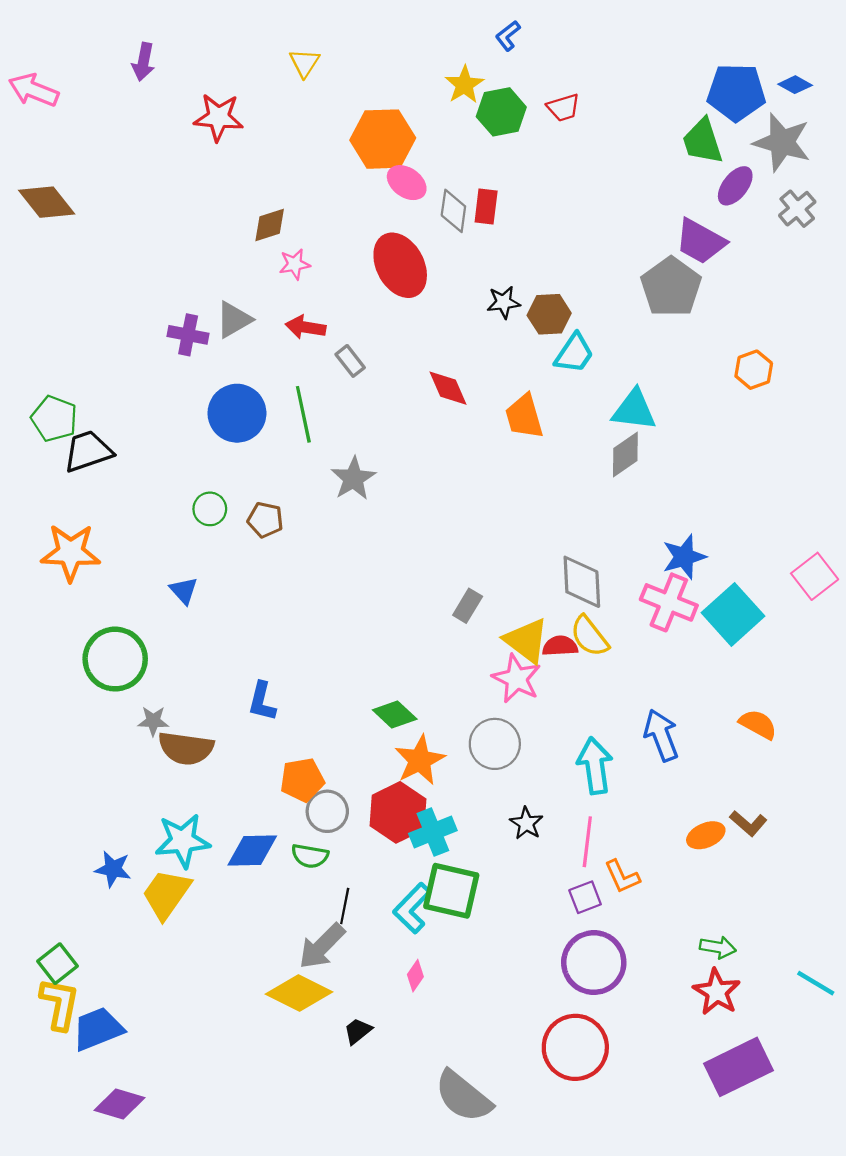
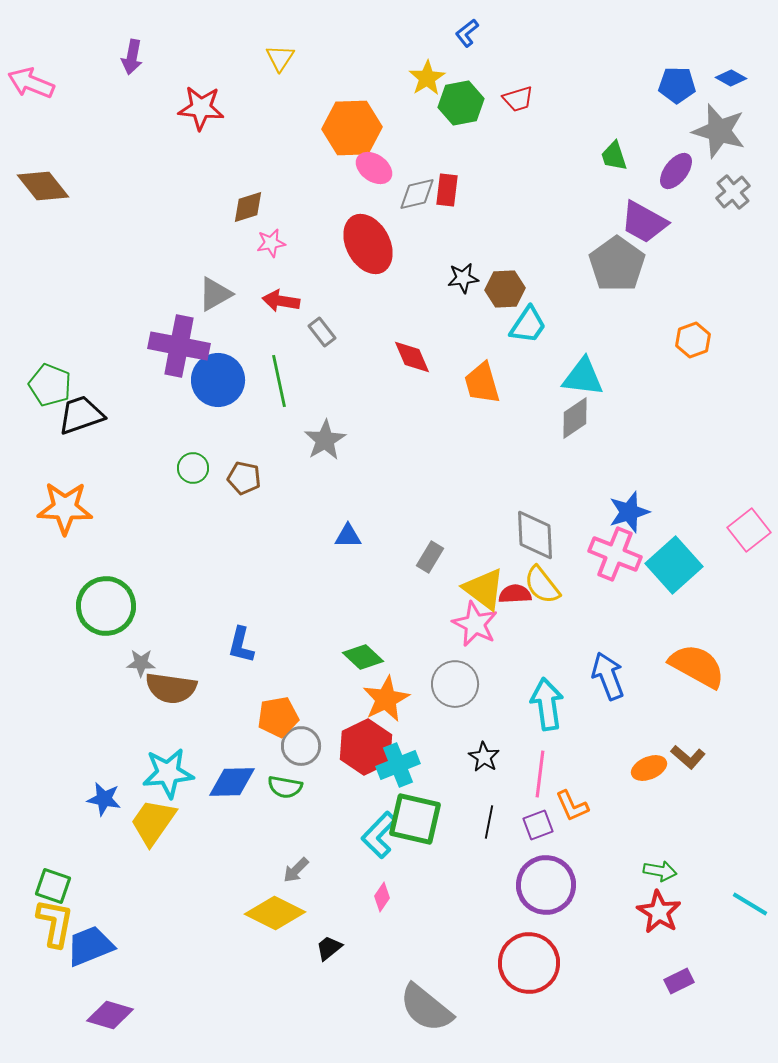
blue pentagon: (736, 92) -> (677, 85), size x0.7
green trapezoid: (703, 141) -> (614, 156), moved, size x0.7
gray diamond: (453, 211) -> (417, 194), turned 69
purple cross: (188, 335) -> (179, 346), moved, size x1.6
blue triangle: (184, 591) -> (348, 536), moved, turned -48
orange semicircle: (758, 724) -> (697, 666), size x1.6
black line: (345, 906) -> (489, 822), moved
gray arrow: (322, 946) -> (296, 870), size x0.6
green square: (57, 964) -> (53, 886), turned -33
purple rectangle: (738, 1067) -> (679, 981), size x0.5

